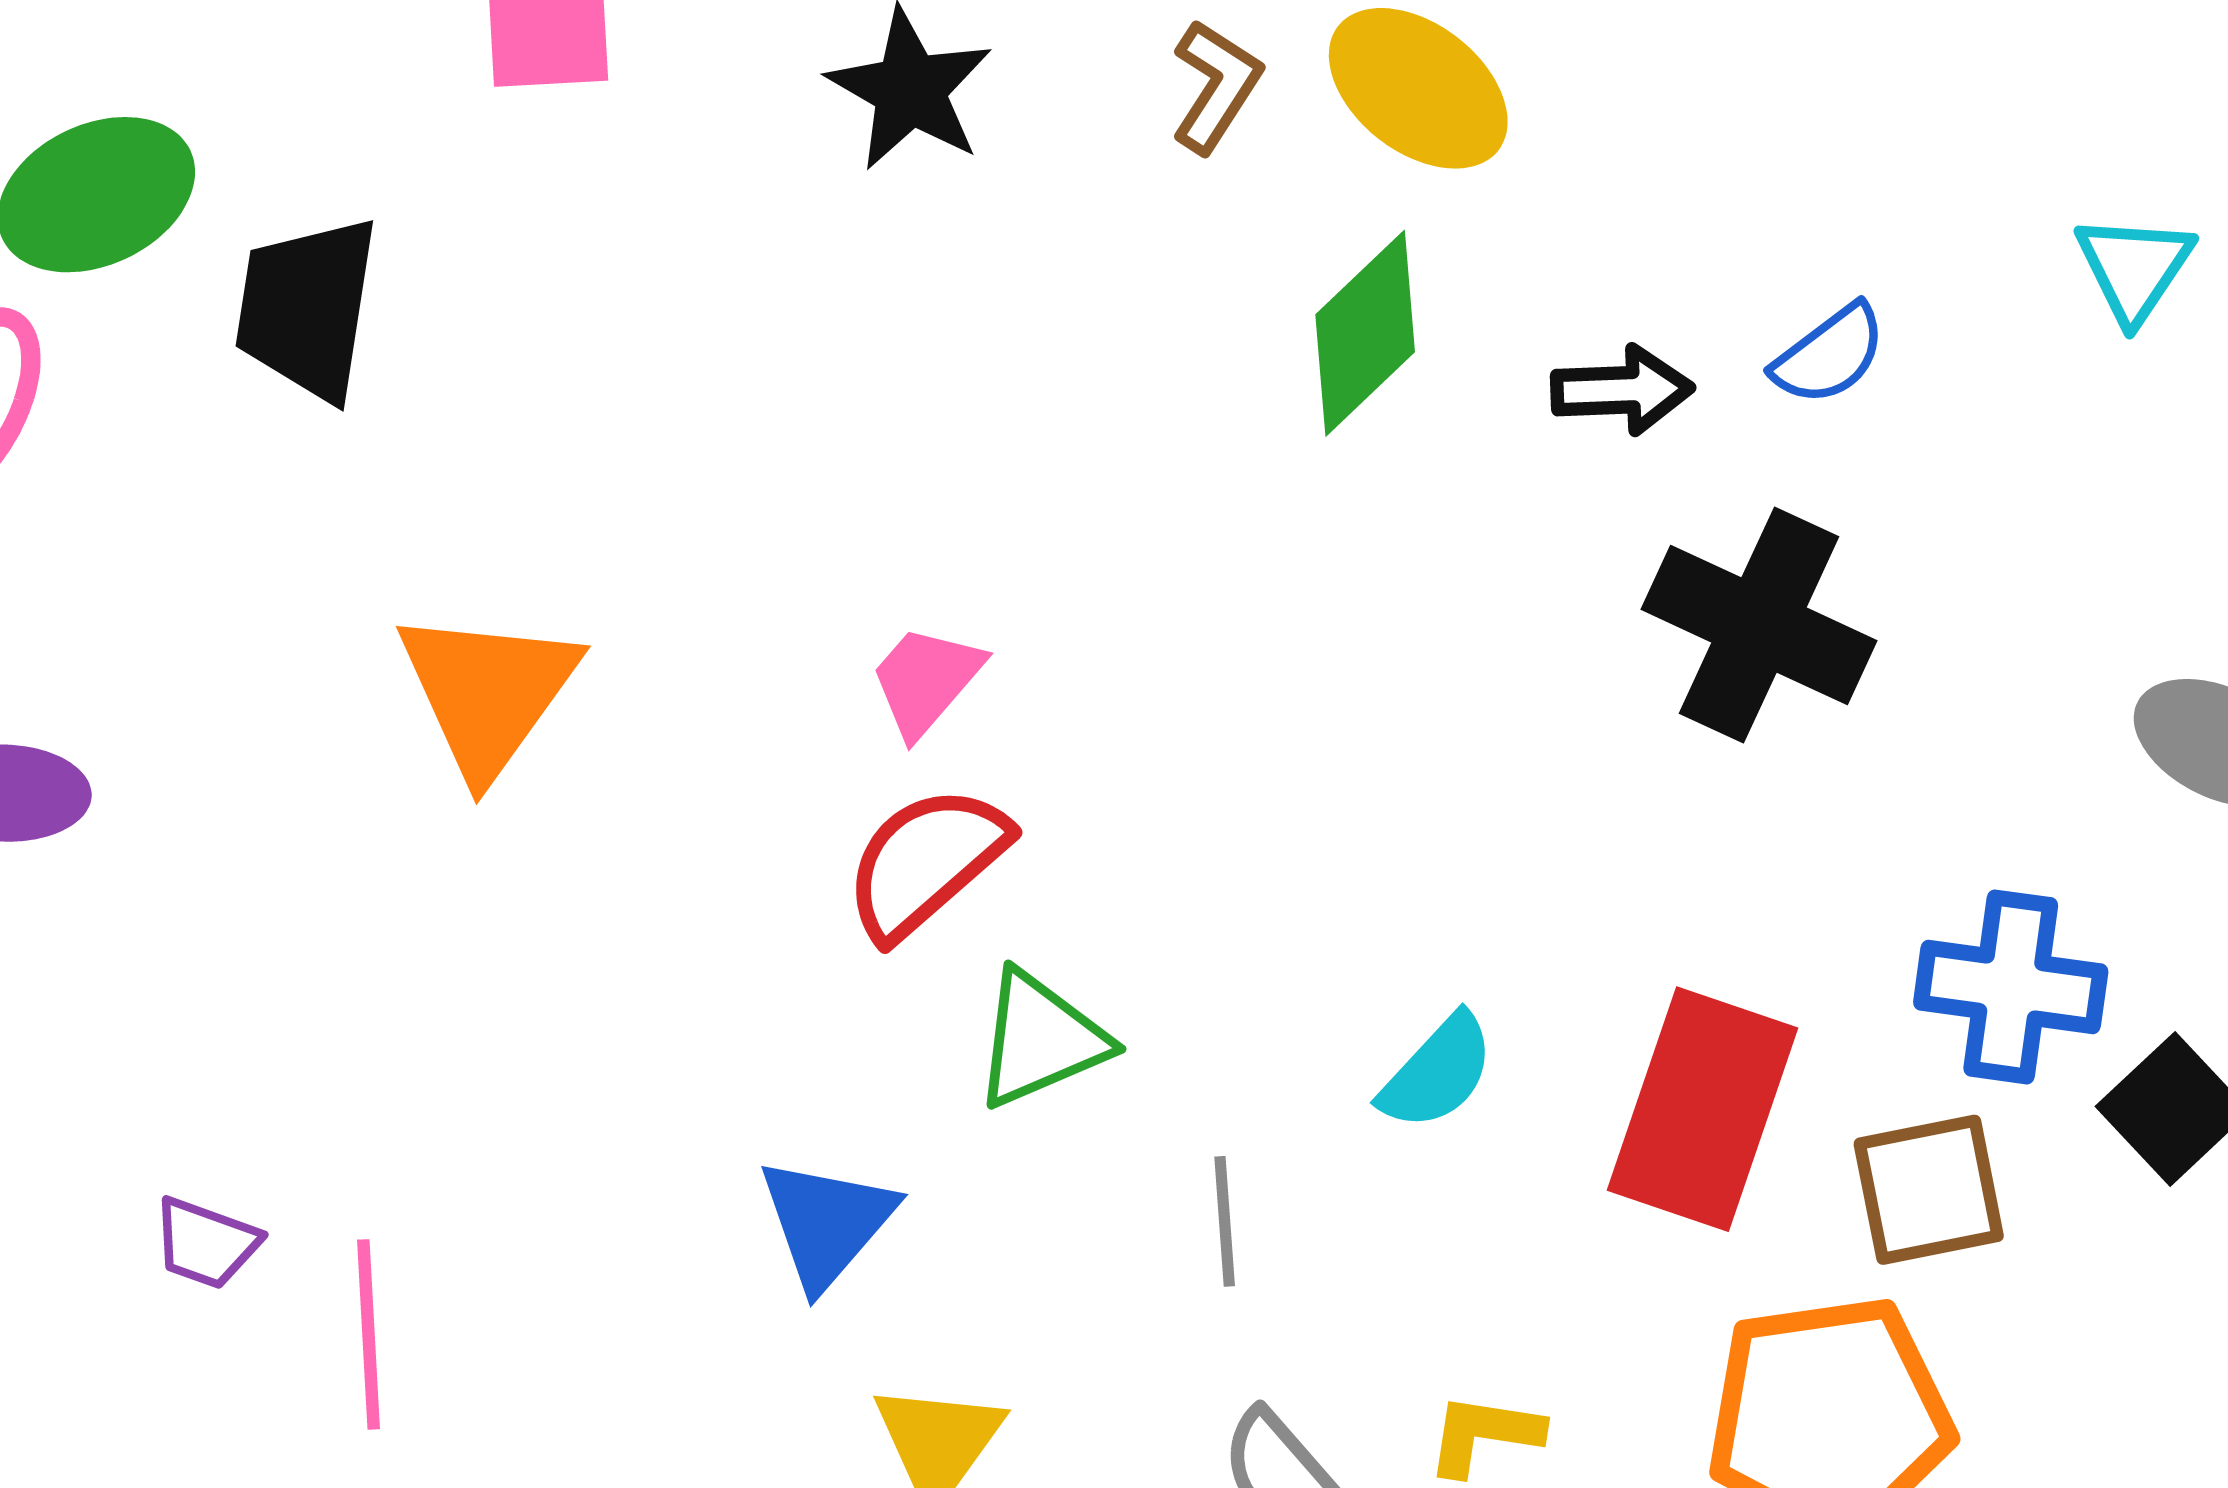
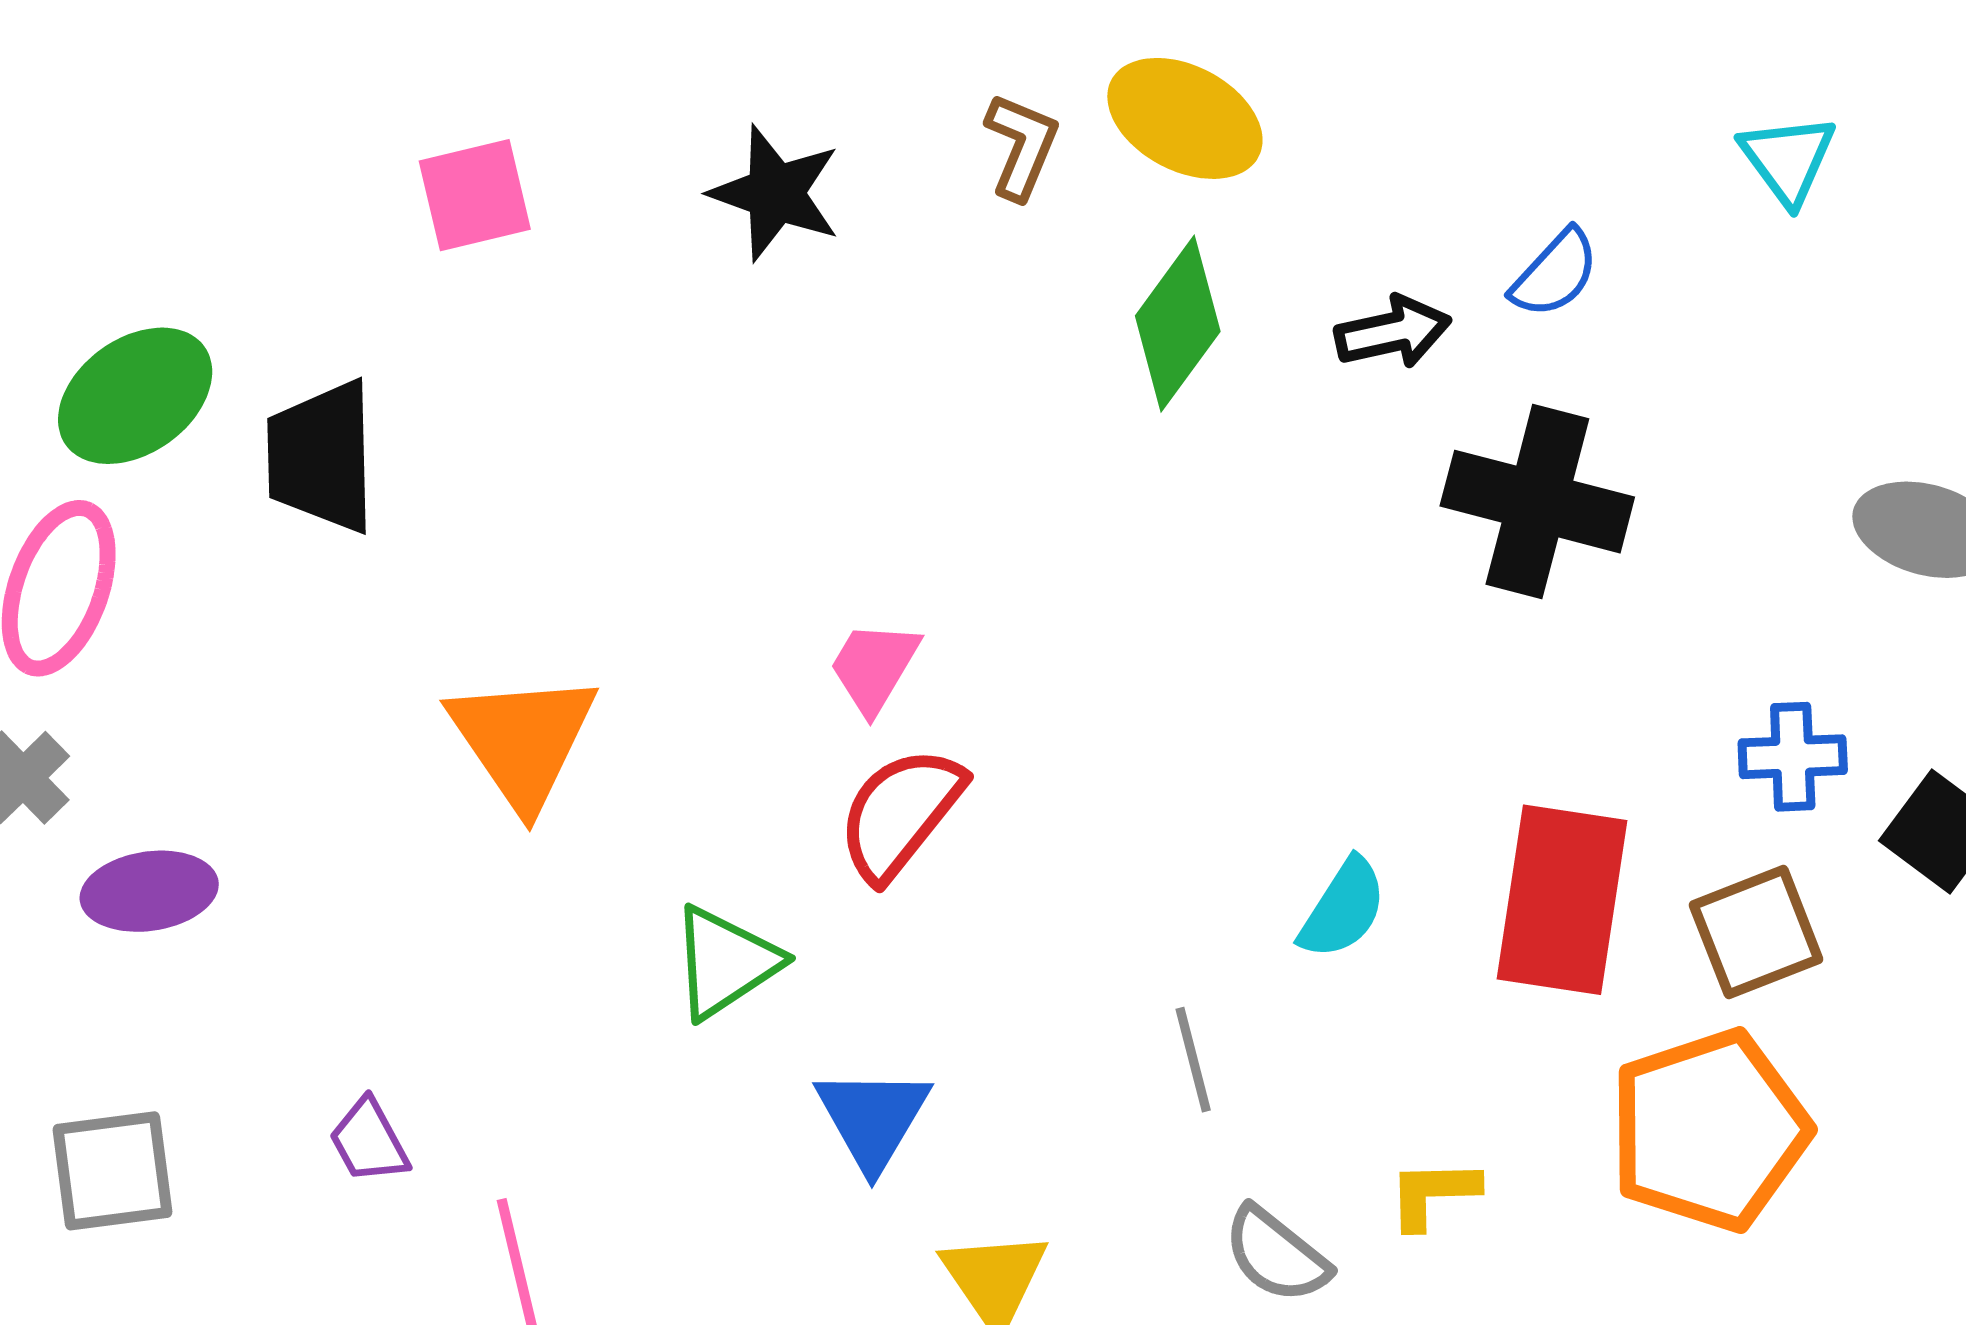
blue cross: (2011, 987) -> (1793, 757), size x0.7
green triangle: (1040, 1039) -> (725, 962), moved
purple trapezoid: (206, 1243) -> (369, 1141), moved, turned 52

